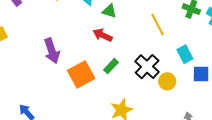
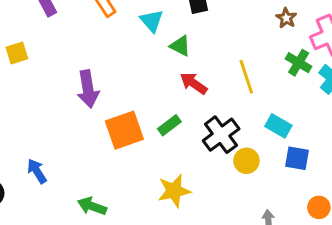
red arrow: (103, 35) -> (194, 83), moved
cyan rectangle: (185, 54) -> (278, 126), turned -42

